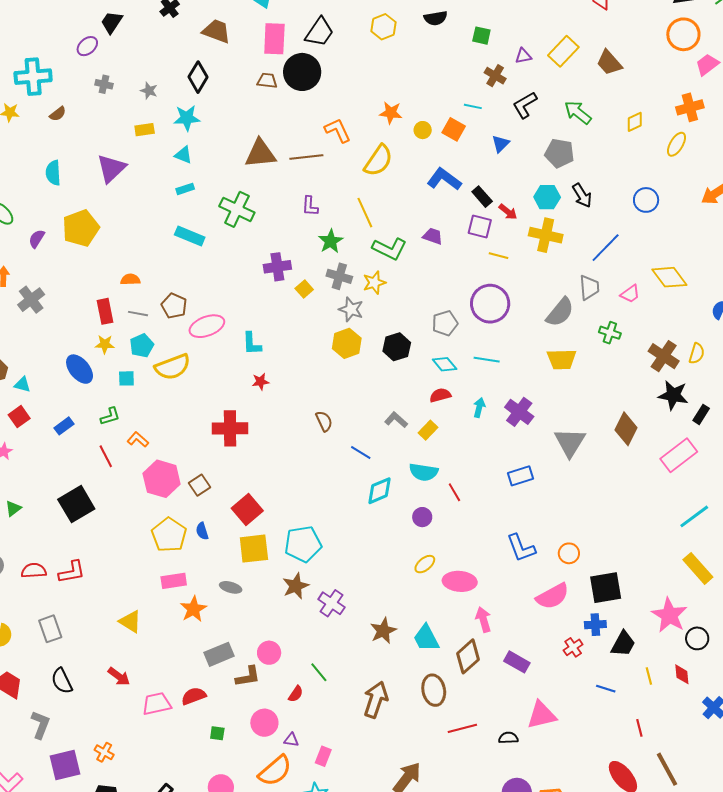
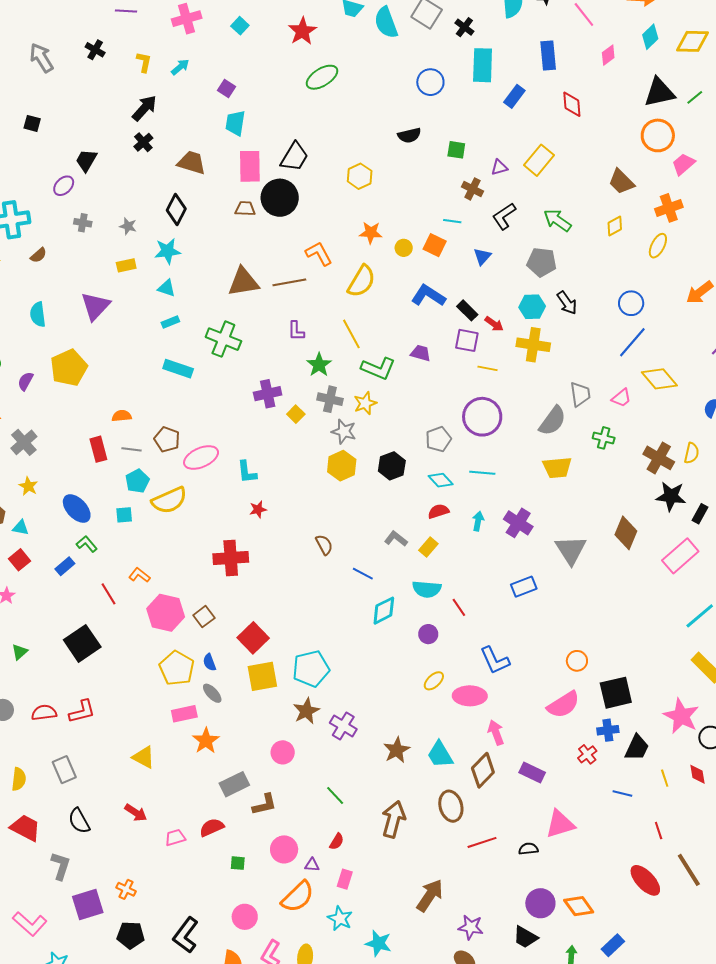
yellow hexagon: (384, 27) -> (360, 176), moved
brown trapezoid: (609, 63) -> (621, 182), moved
blue line: (606, 248) -> (632, 342), moved
yellow star: (105, 344) -> (28, 486), moved, turned 30
green L-shape: (110, 416) -> (87, 544), moved, turned -110
blue L-shape: (521, 548) -> (495, 660), moved
gray ellipse: (231, 587) -> (212, 693), moved, turned 35
pink circle: (269, 653) -> (283, 752), moved
red semicircle: (296, 694) -> (337, 842), moved
pink trapezoid: (157, 704) -> (175, 838), size x0.7

